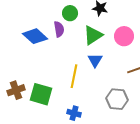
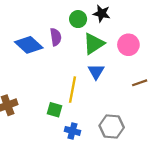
green circle: (70, 13) -> (78, 19), moved
green square: (41, 94) -> (55, 110), moved, size x0.6
gray hexagon: (117, 99) -> (112, 126), moved

